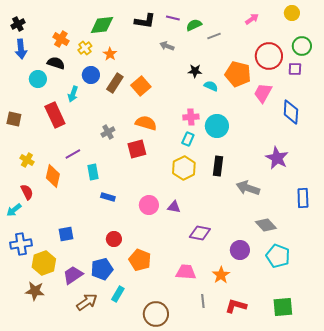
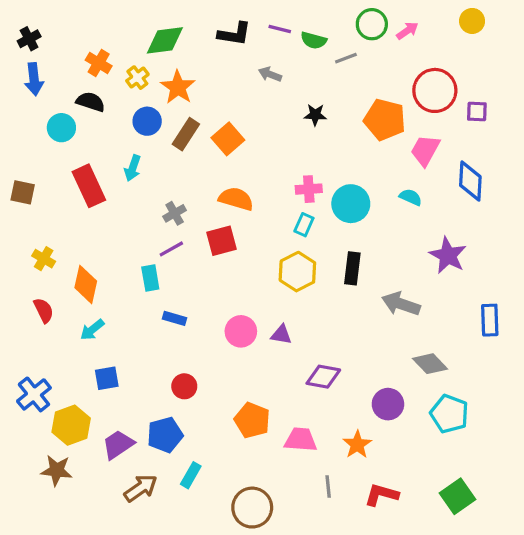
green semicircle: (194, 25) -> (314, 40), turned -140
green circle: (302, 46) -> (372, 24), moved
orange star: (110, 54) -> (178, 87), size x1.5
cyan semicircle: (211, 86) -> (411, 197), moved
cyan arrow: (73, 94) -> (133, 168), moved
purple line: (73, 154) -> (171, 249), moved
cyan arrow: (14, 210) -> (92, 330), moved
blue cross: (21, 244) -> (34, 394), turned -30
orange pentagon: (140, 260) -> (252, 420), moved
green square: (283, 307) -> (457, 496), turned -30

